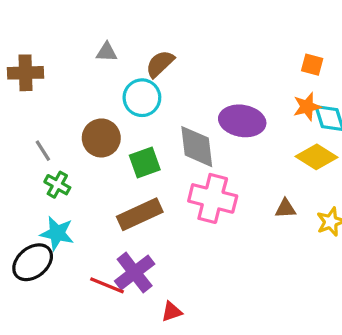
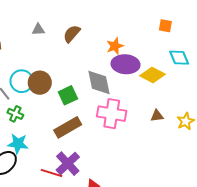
cyan circle: (142, 98) -> (22, 81), moved
orange star: (307, 107) -> (115, 46), moved
yellow diamond: (316, 157) -> (153, 75), moved

